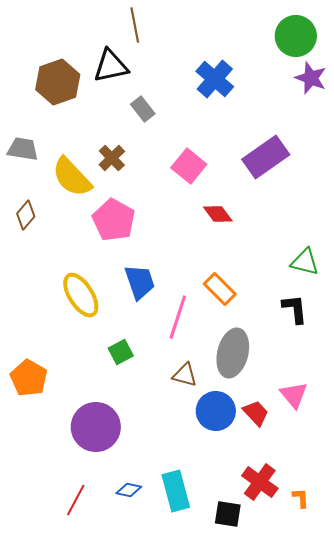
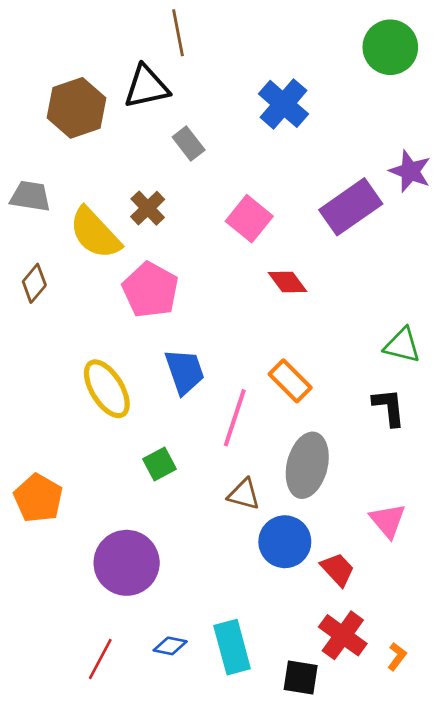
purple star: (311, 78) -> (410, 171), moved
red trapezoid: (256, 413) -> (338, 569), moved
orange L-shape: (301, 498) -> (397, 656), turned 40

